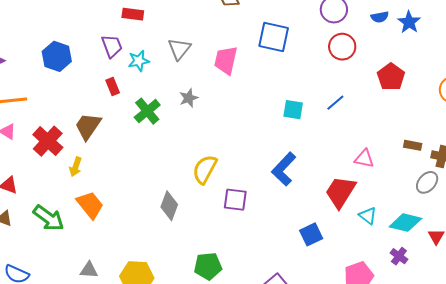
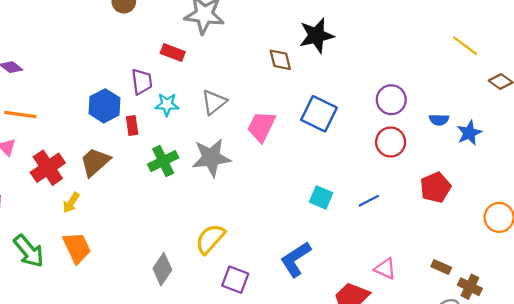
blue hexagon: (57, 56) -> (104, 106), moved
gray star: (189, 98) -> (211, 158), size x1.8

